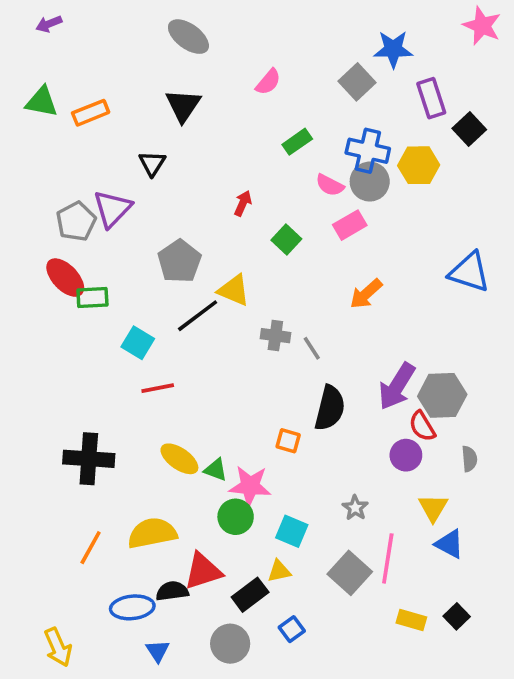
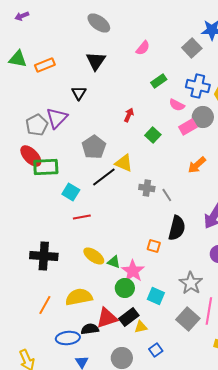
gray circle: (370, 182) -> (203, 117), moved
green rectangle: (92, 298) -> (46, 167), size x1.4
pink star: (250, 486) -> (133, 271), turned 30
gray star: (355, 508) -> (191, 283), size x1.6
yellow triangle: (279, 571) -> (141, 327), moved
black rectangle: (250, 595) -> (129, 317), moved

